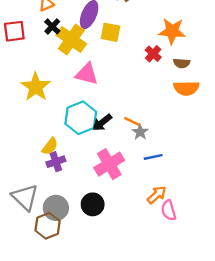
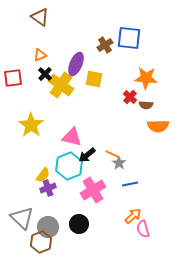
brown semicircle: (182, 63) -> (146, 105), moved
pink triangle: (87, 74) -> (72, 137), moved
cyan hexagon: (81, 118) -> (69, 166), moved

